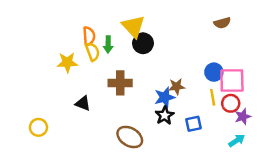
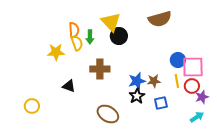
brown semicircle: (222, 23) -> (160, 19), moved, size x1.6
brown star: (177, 87) -> (154, 81), moved

